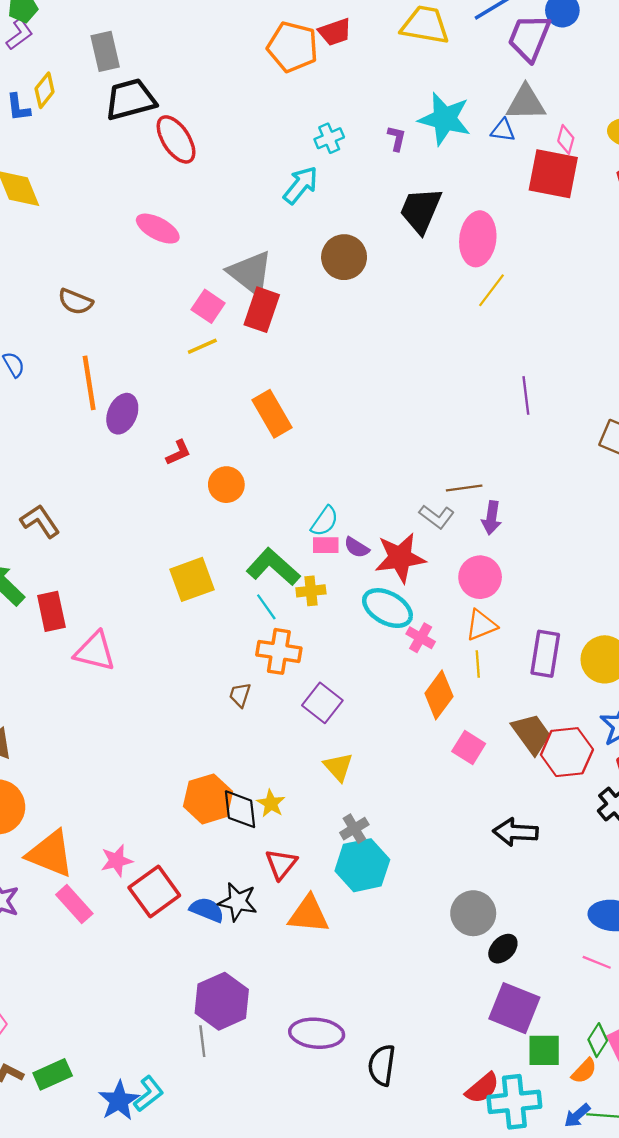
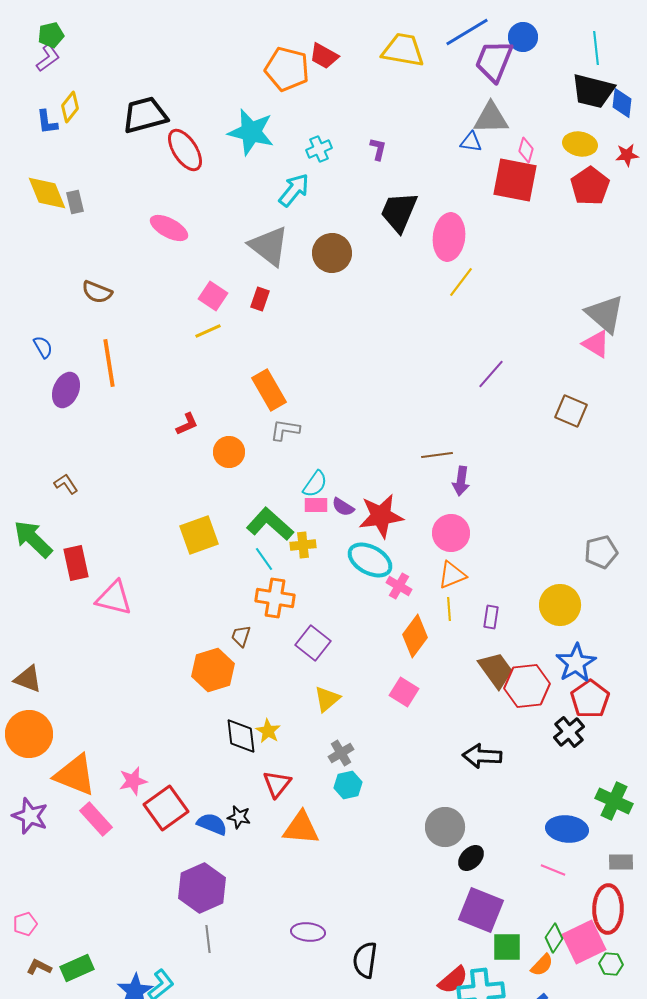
red trapezoid: (335, 32) -> (324, 56), turned 48
gray rectangle: (105, 51) -> (75, 202), moved, size x0.7
cyan star: (445, 119) -> (251, 132), moved
gray triangle: (250, 273) -> (269, 246), moved
red rectangle: (262, 310) -> (260, 299), size x0.6
purple line: (526, 395) -> (491, 374), turned 48
purple ellipse: (122, 414) -> (66, 390), moved
gray L-shape: (437, 517) -> (285, 430), moved, turned 152
brown L-shape: (40, 521) -> (66, 484), size x0.7
purple rectangle: (545, 654) -> (491, 617), moved, size x0.6
pink square: (469, 747) -> (404, 692), moved
yellow triangle: (338, 767) -> (327, 699), turned 32
orange hexagon: (208, 799) -> (213, 670), moved
cyan hexagon: (362, 865) -> (348, 785), size x0.6
black star: (238, 902) -> (239, 817), size x0.7
purple hexagon: (222, 1001) -> (202, 888), moved
purple ellipse: (317, 1033) -> (308, 932), size x0.7

